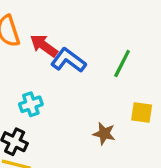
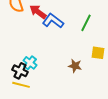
cyan cross: (31, 104) -> (30, 63), moved, turned -32

